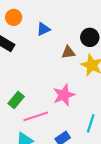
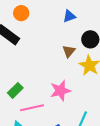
blue triangle: (43, 29) -> (69, 16), moved
brown triangle: (68, 52) -> (69, 51), turned -48

